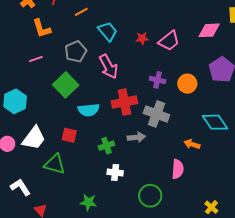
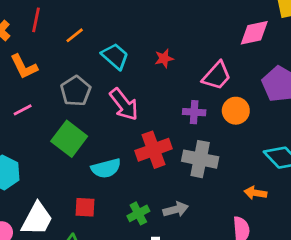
pink trapezoid: (169, 41) -> (217, 76), moved
gray arrow: (136, 137) -> (176, 209), moved

